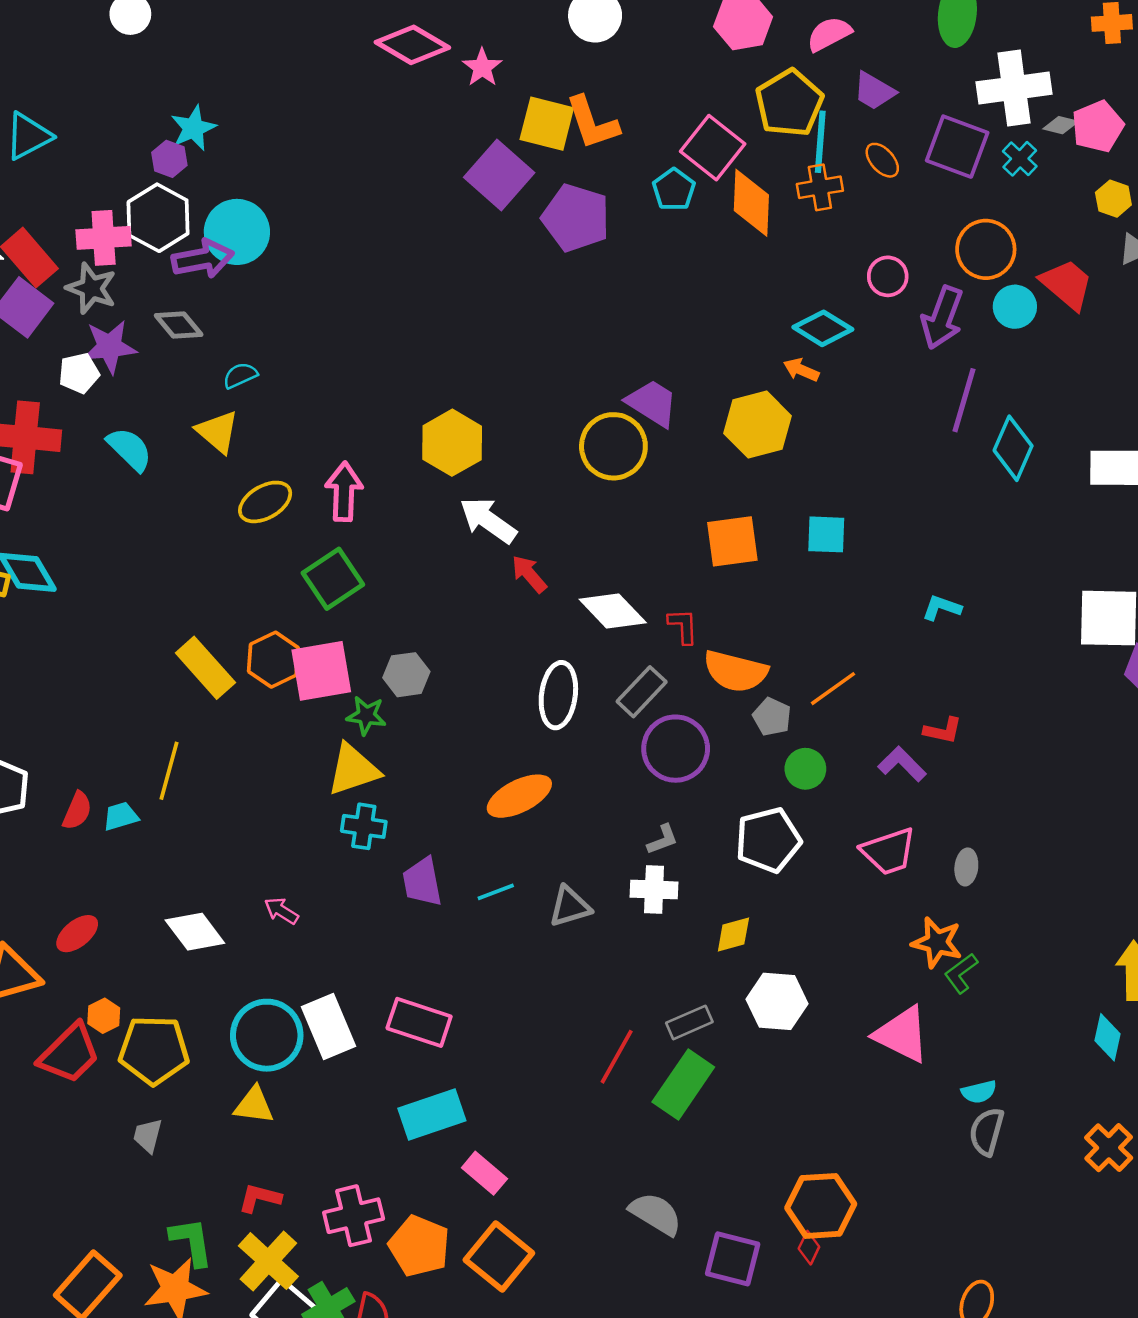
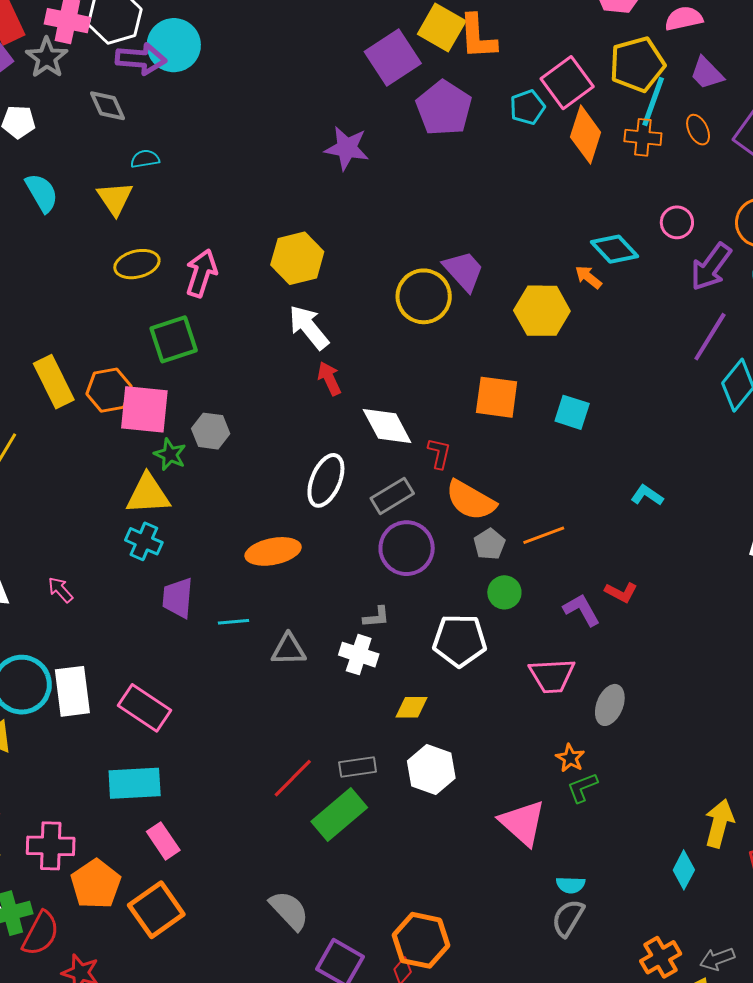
purple star: (110, 347) -> (347, 148), moved
gray ellipse: (966, 867) -> (610, 705), size x1.4
orange star: (937, 942) -> (570, 758), size x0.7

